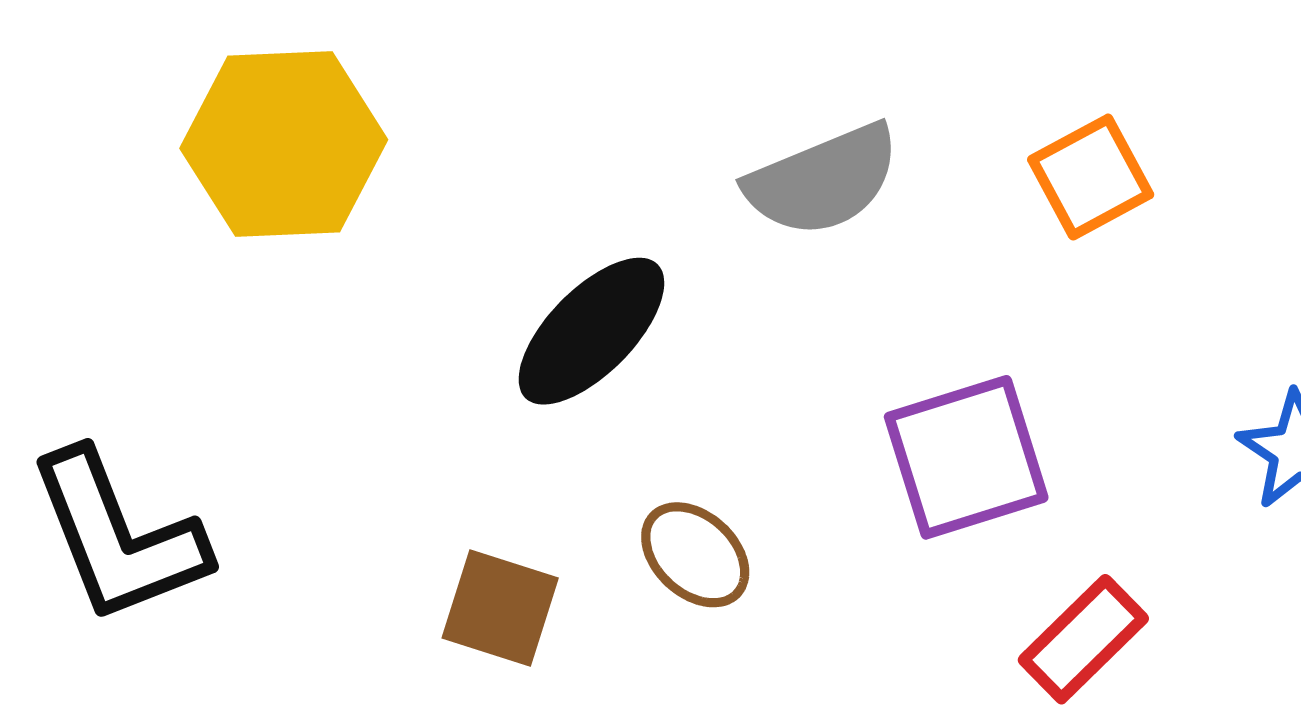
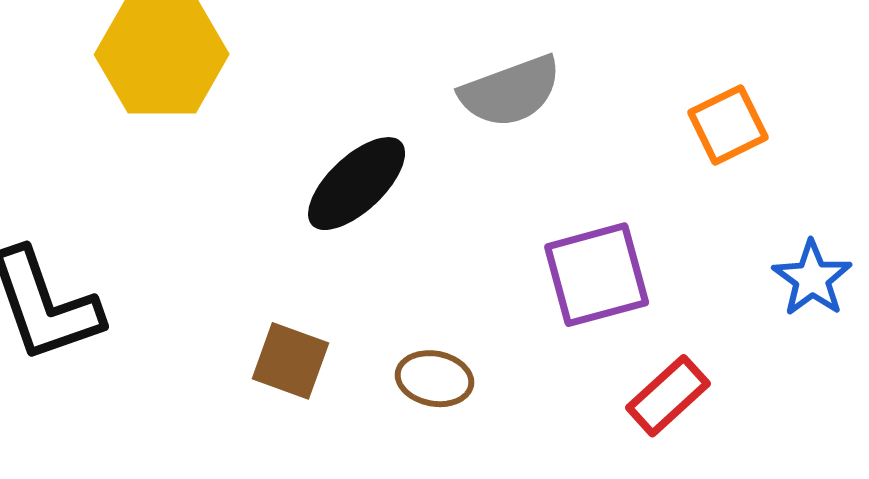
orange square: (1091, 177) -> (728, 125), moved
brown ellipse: (695, 555) -> (434, 379), moved, turned -34

